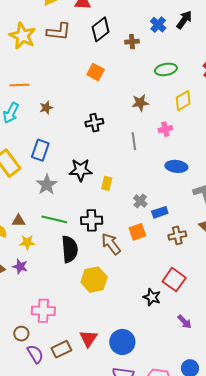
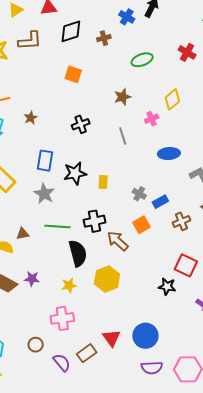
black diamond: (101, 29) -> (71, 31), turned 30
yellow diamond: (183, 101) -> (172, 99), moved
blue rectangle: (40, 150) -> (45, 161), moved
yellow star: (27, 242) -> (69, 285), moved
brown circle: (21, 334) -> (36, 345), moved

